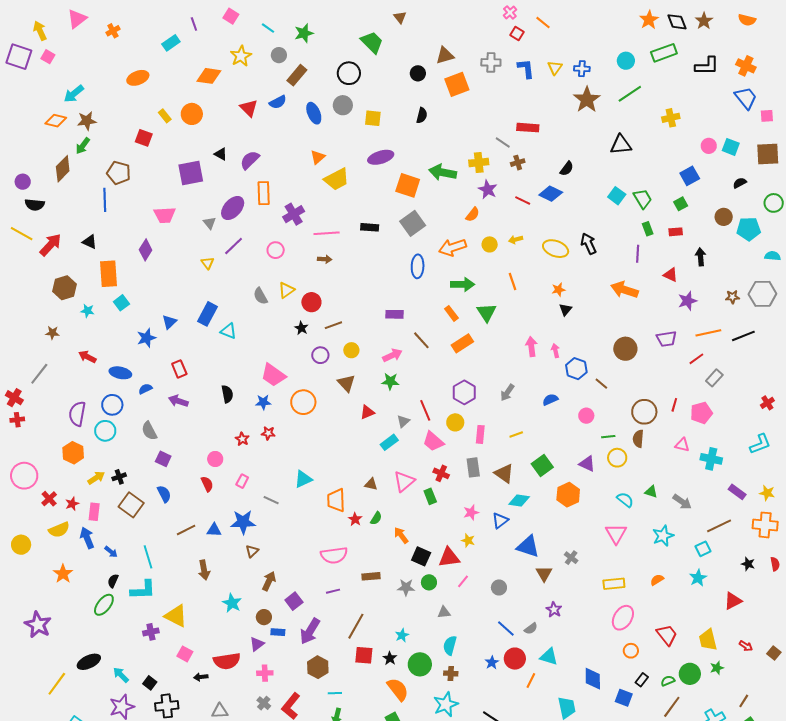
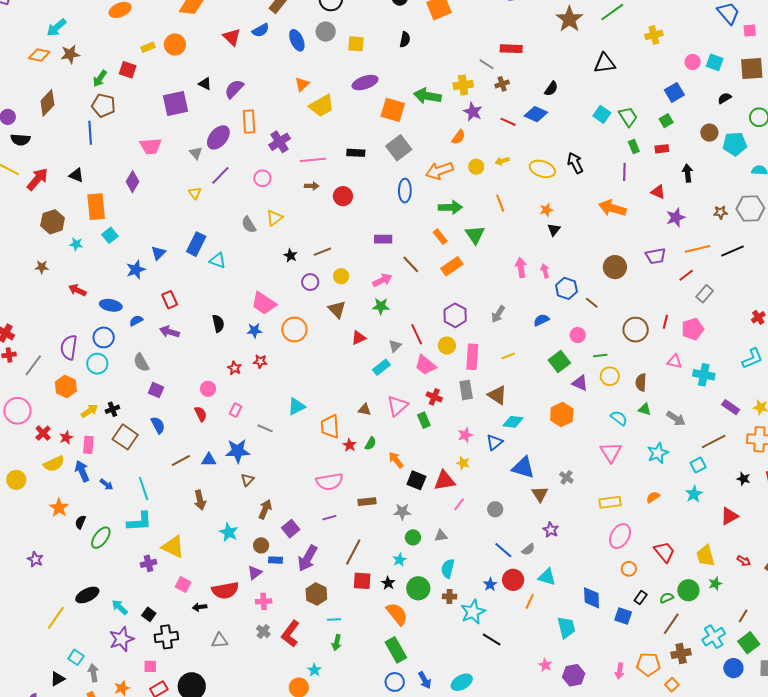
yellow rectangle: (165, 116) -> (148, 47), turned -72
green arrow: (83, 146) -> (100, 78), moved
red circle: (311, 302) -> (343, 196), moved
gray line: (39, 374) -> (33, 365), moved
pink rectangle: (480, 434) -> (472, 357), size x1.4
brown semicircle: (638, 439) -> (641, 382), moved
green square: (542, 466) -> (559, 362), moved
black semicircle: (113, 581) -> (80, 522), moved
green circle: (429, 582) -> (413, 537), moved
purple star: (38, 625) -> (35, 559), size x0.6
cyan star: (446, 704) -> (473, 612), moved

